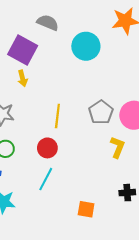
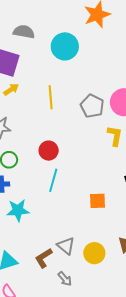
yellow arrow: (22, 78) -> (11, 90), turned -98
yellow line: (57, 116) -> (51, 97), moved

